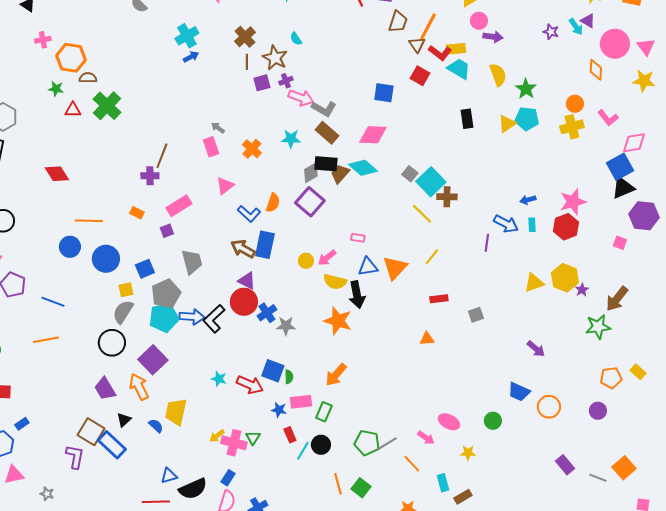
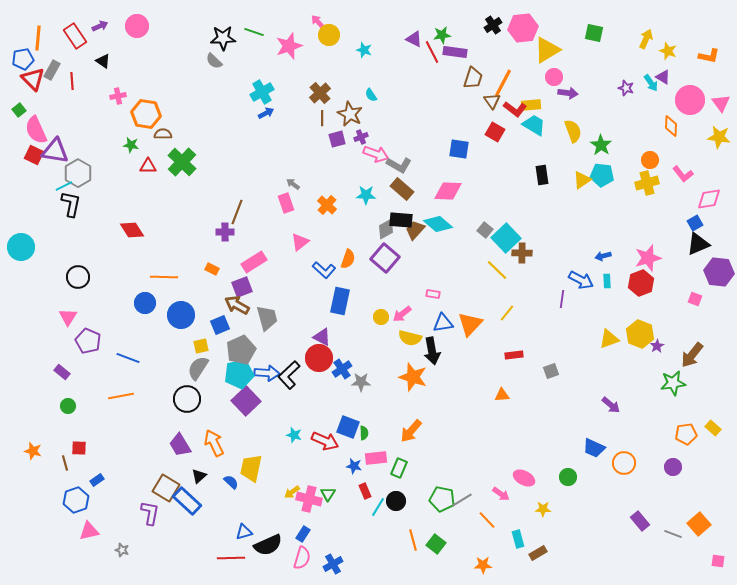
blue square: (620, 167) -> (695, 223), size x0.6
purple square: (167, 231) -> (242, 287), size x1.5
brown arrow: (243, 249) -> (237, 305), moved
purple square: (153, 360) -> (246, 401), moved

